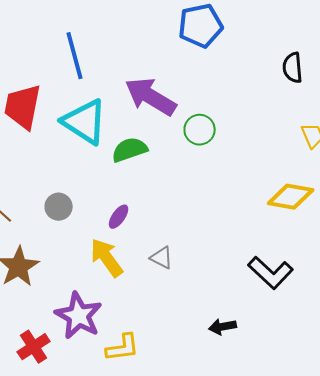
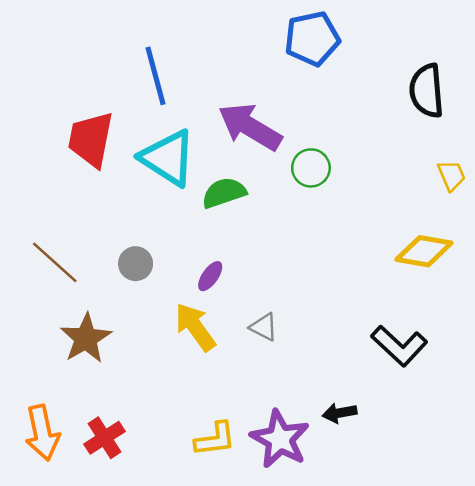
black semicircle: (293, 68) -> (427, 91), size x1.4
purple star: (79, 316) -> (280, 439), moved

